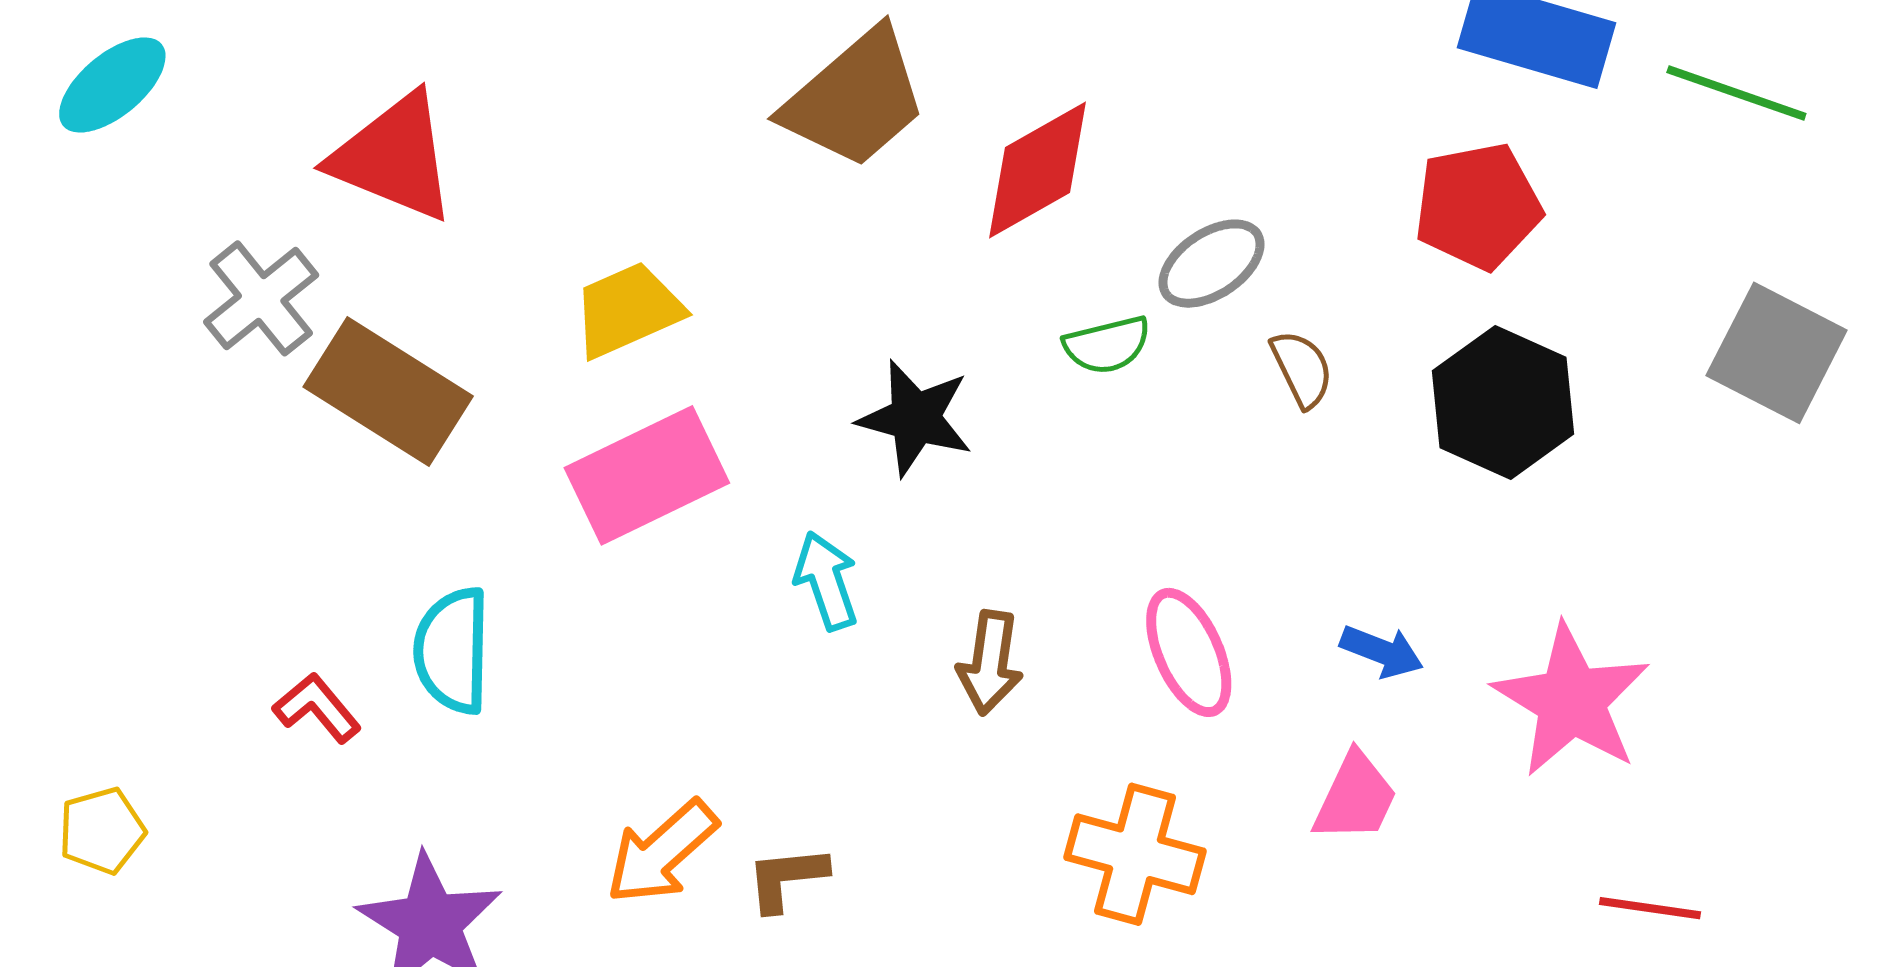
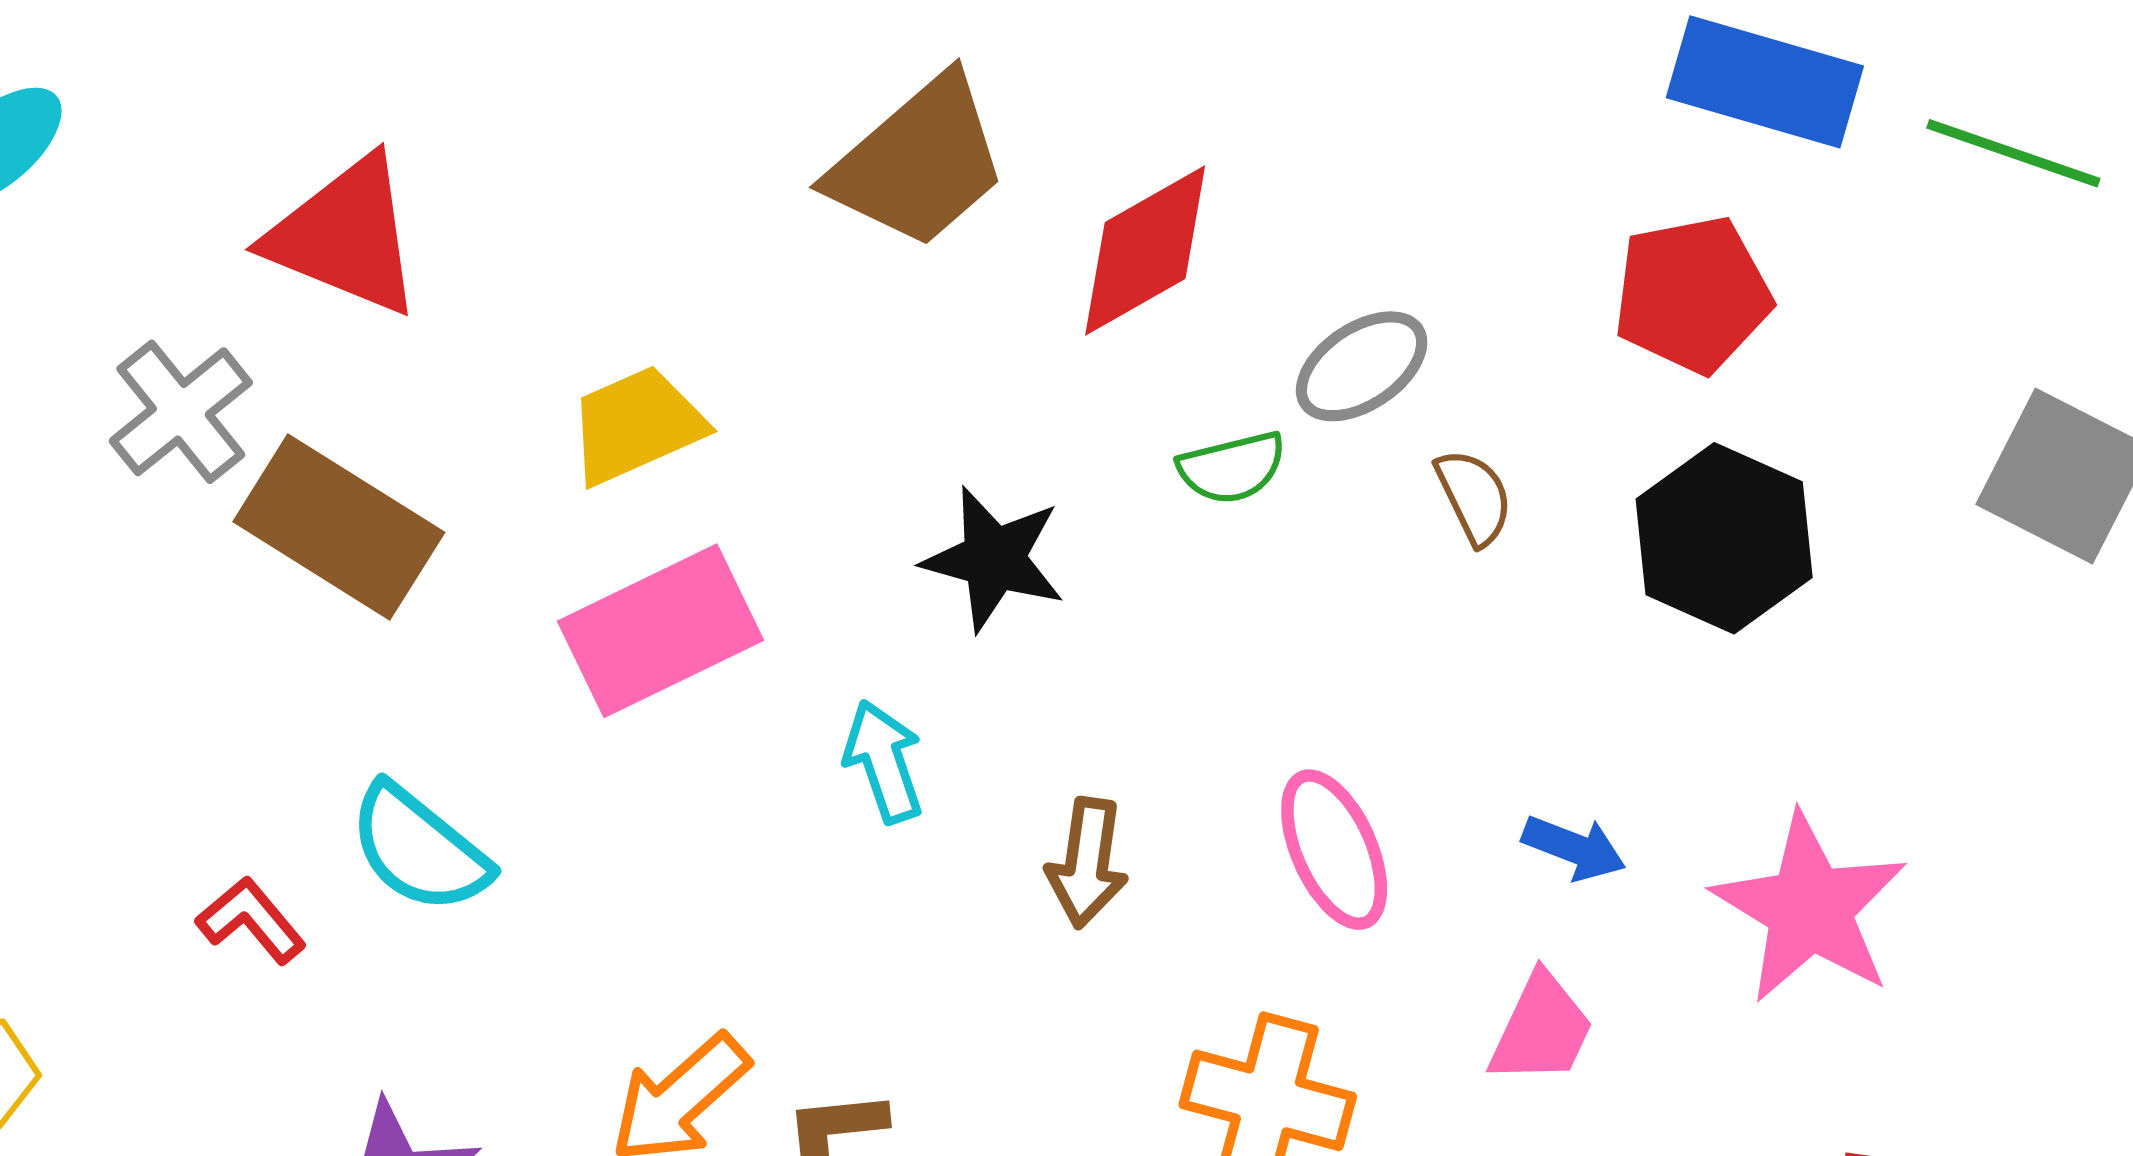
cyan semicircle: (452, 651) -> (419, 849), turned -52

